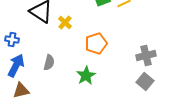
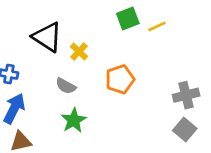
gray semicircle: (49, 62) -> (66, 86), moved, turned 105
green star: (86, 75) -> (74, 120), moved

